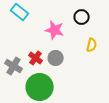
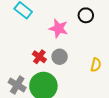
yellow semicircle: (92, 45) -> (96, 65), moved
gray cross: (14, 66) -> (17, 85), moved

